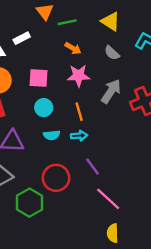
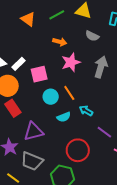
green line: (67, 22) -> (57, 15), moved
white rectangle: (22, 38) -> (19, 64), moved
orange line: (79, 112) -> (69, 93), moved
cyan arrow: (79, 136) -> (86, 111), turned -128

